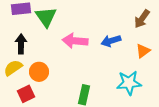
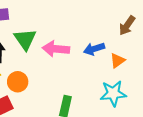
green triangle: (46, 17) -> (25, 39), moved
orange triangle: (143, 51) -> (117, 61), moved

